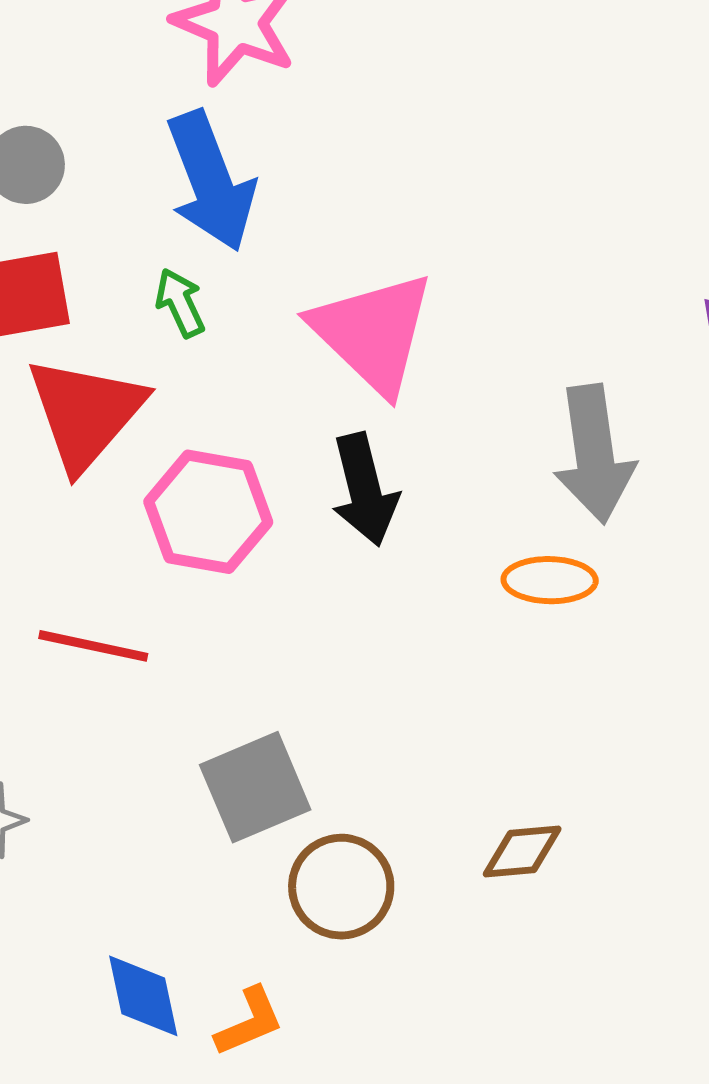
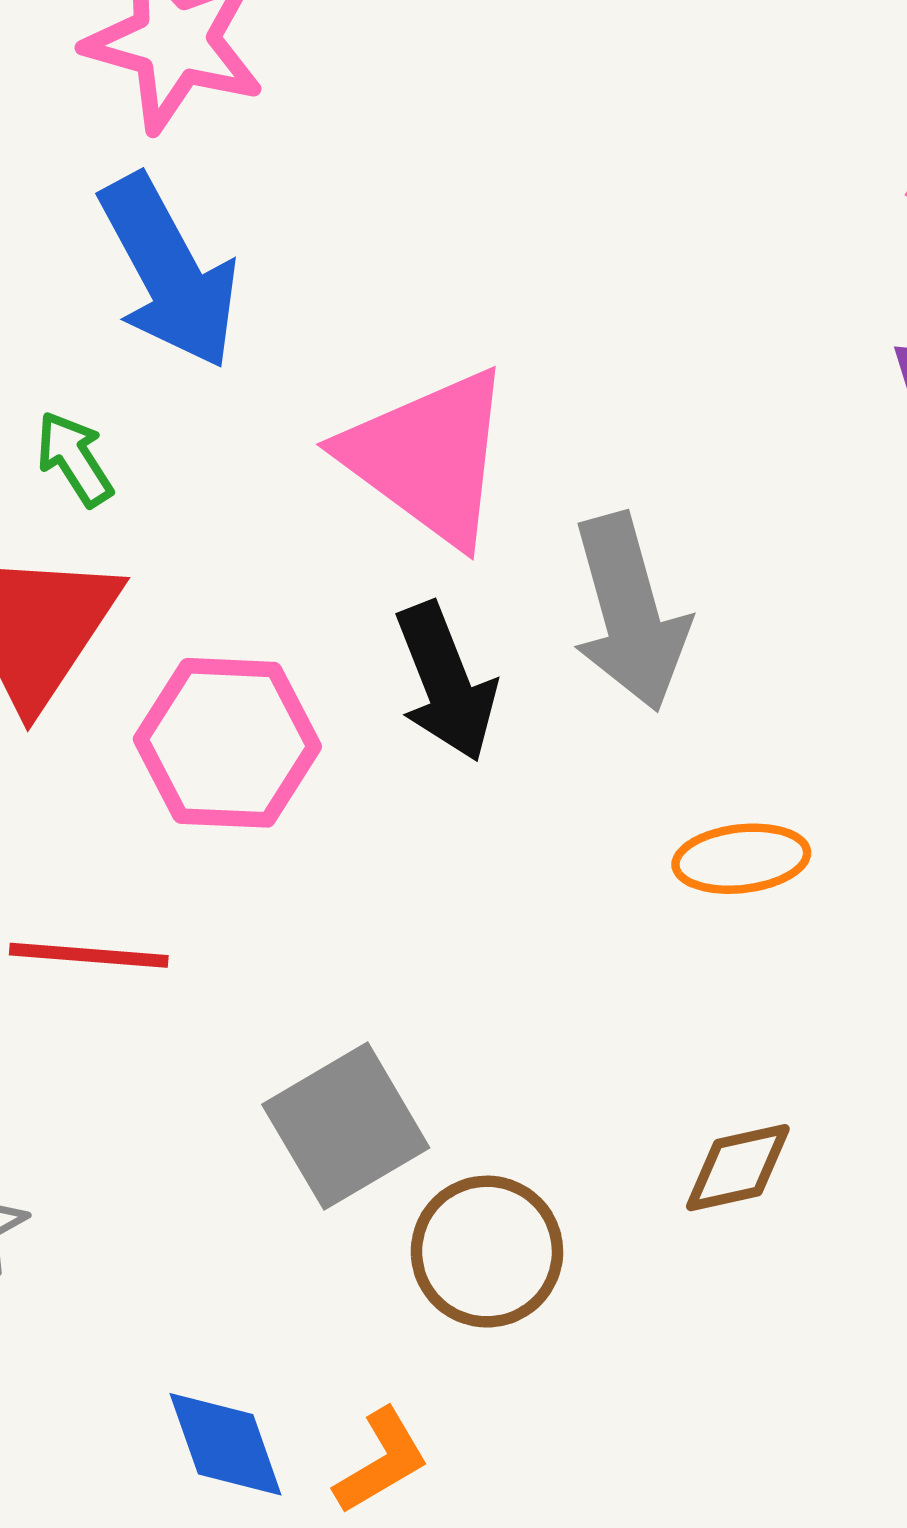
green arrow: (180, 303) -> (75, 459), moved
gray arrow: (594, 454) -> (630, 612), moved
orange ellipse: (550, 580) -> (741, 859), moved

